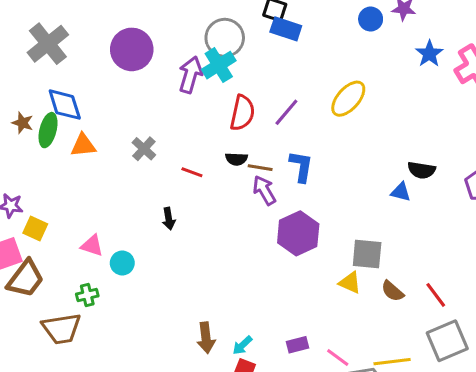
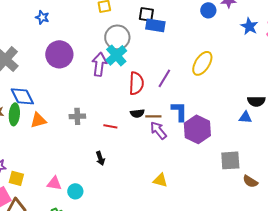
gray cross: (144, 149) -> (77, 116), turned -35
purple hexagon: (298, 233) -> (197, 129), moved
yellow triangle: (350, 283) -> (160, 180), moved

